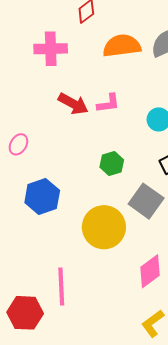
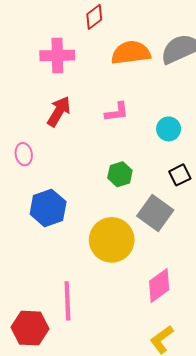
red arrow: (73, 104) -> (59, 111), moved, turned -88
pink ellipse: (18, 144) -> (24, 154), turned -40

